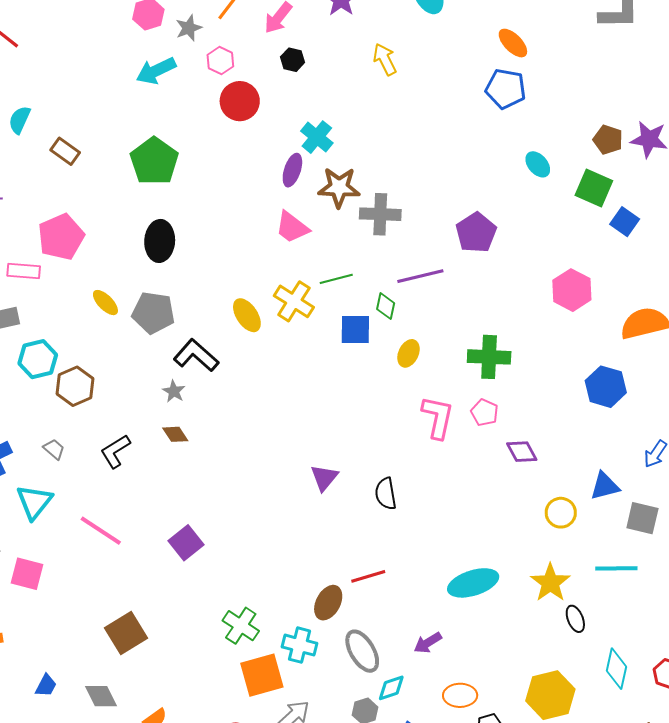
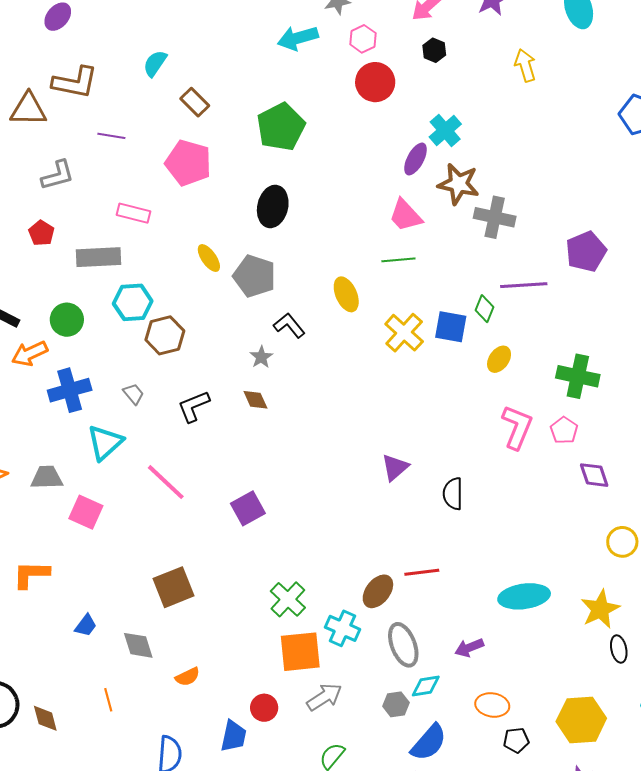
pink pentagon: (61, 237) -> (188, 163), moved, turned 30
green line: (336, 279) -> (398, 260), moved
yellow cross: (294, 301) -> (404, 333), moved
black L-shape: (196, 355) -> (289, 325), size x0.7

